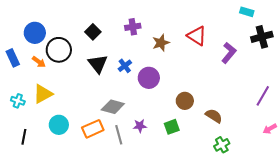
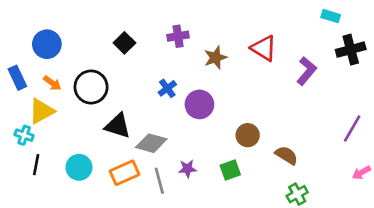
black circle: (59, 50) -> (91, 87), moved
black triangle: (98, 64) -> (118, 126), moved, turned -35
yellow triangle: (43, 94) -> (41, 111), moved
black line: (24, 137) -> (36, 165), moved

